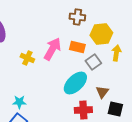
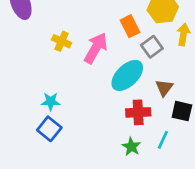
orange rectangle: (77, 47) -> (130, 26), turned 49
pink arrow: (52, 49) -> (96, 48), moved

